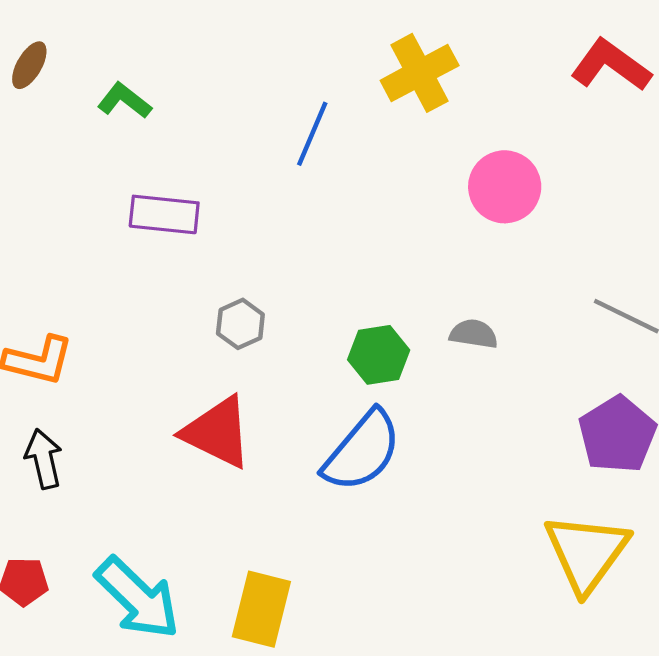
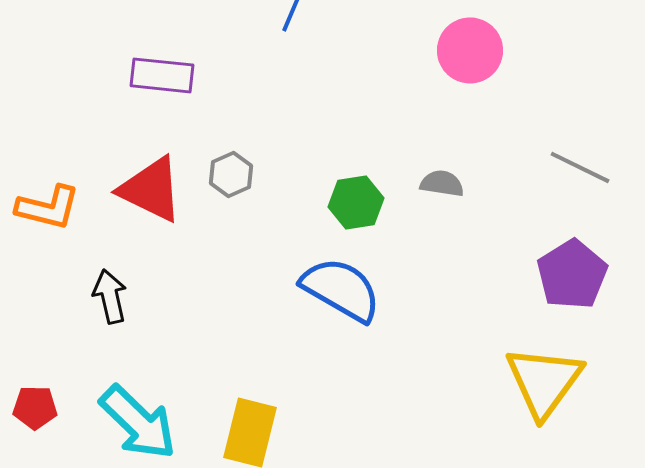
red triangle: (217, 432) -> (151, 189), moved
blue semicircle: (362, 451) -> (341, 289), turned -100
black arrow: (44, 459) -> (110, 296), moved

